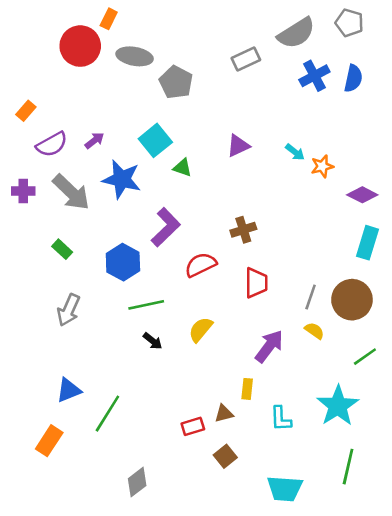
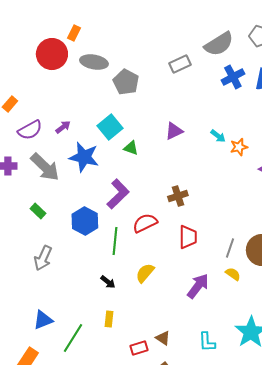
green line: (146, 305) -> (115, 241), moved, turned -72
yellow rectangle: (247, 389) -> (109, 319), moved
brown triangle: (224, 414) -> (163, 338), turned 49

